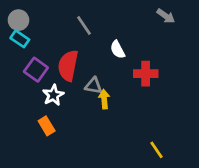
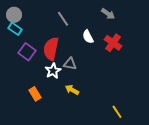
gray arrow: (166, 16) -> (108, 14), moved
red cross: (146, 74) -> (113, 43), moved, turned 36
white star: (53, 95) -> (53, 71), moved
yellow arrow: (104, 99) -> (72, 90), moved, turned -56

